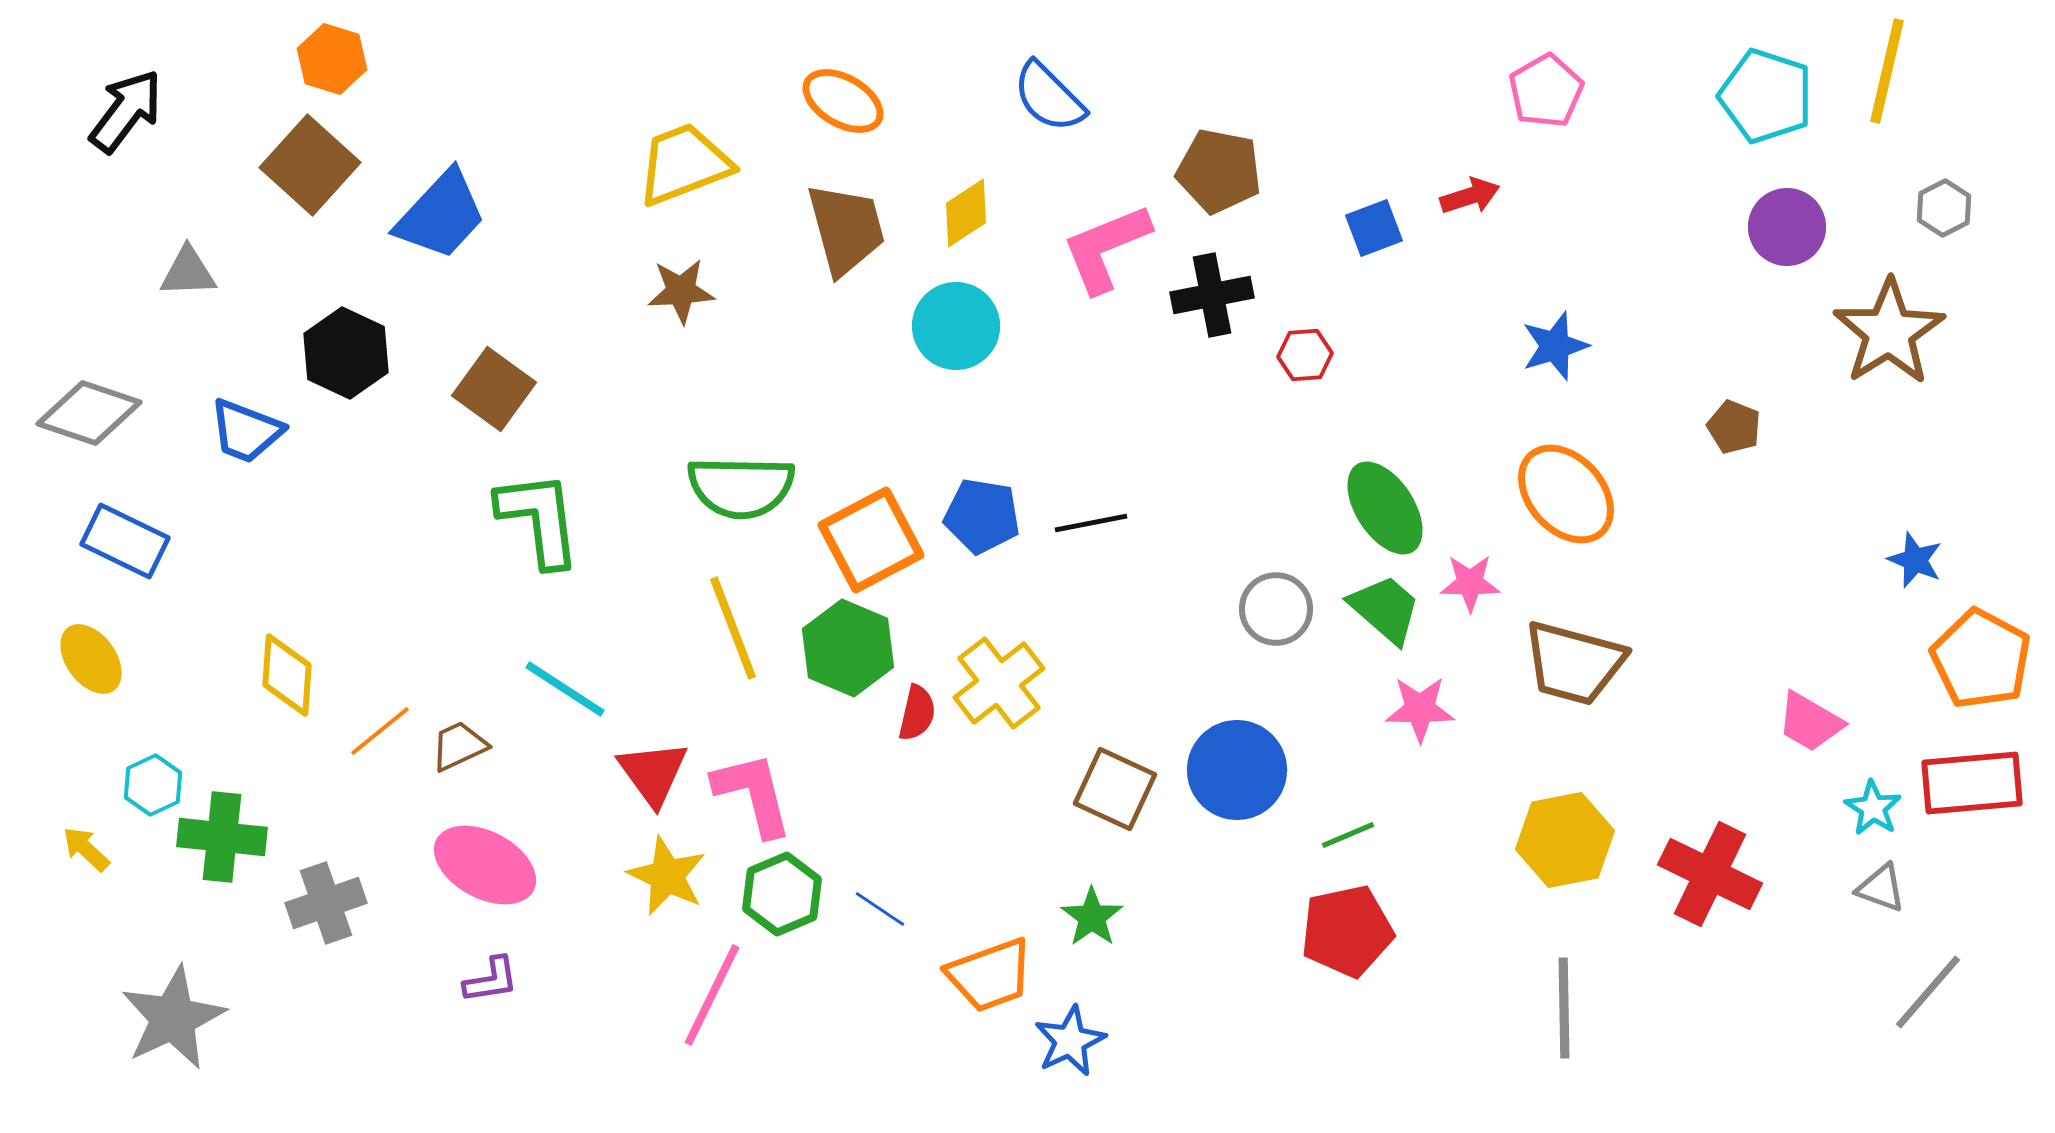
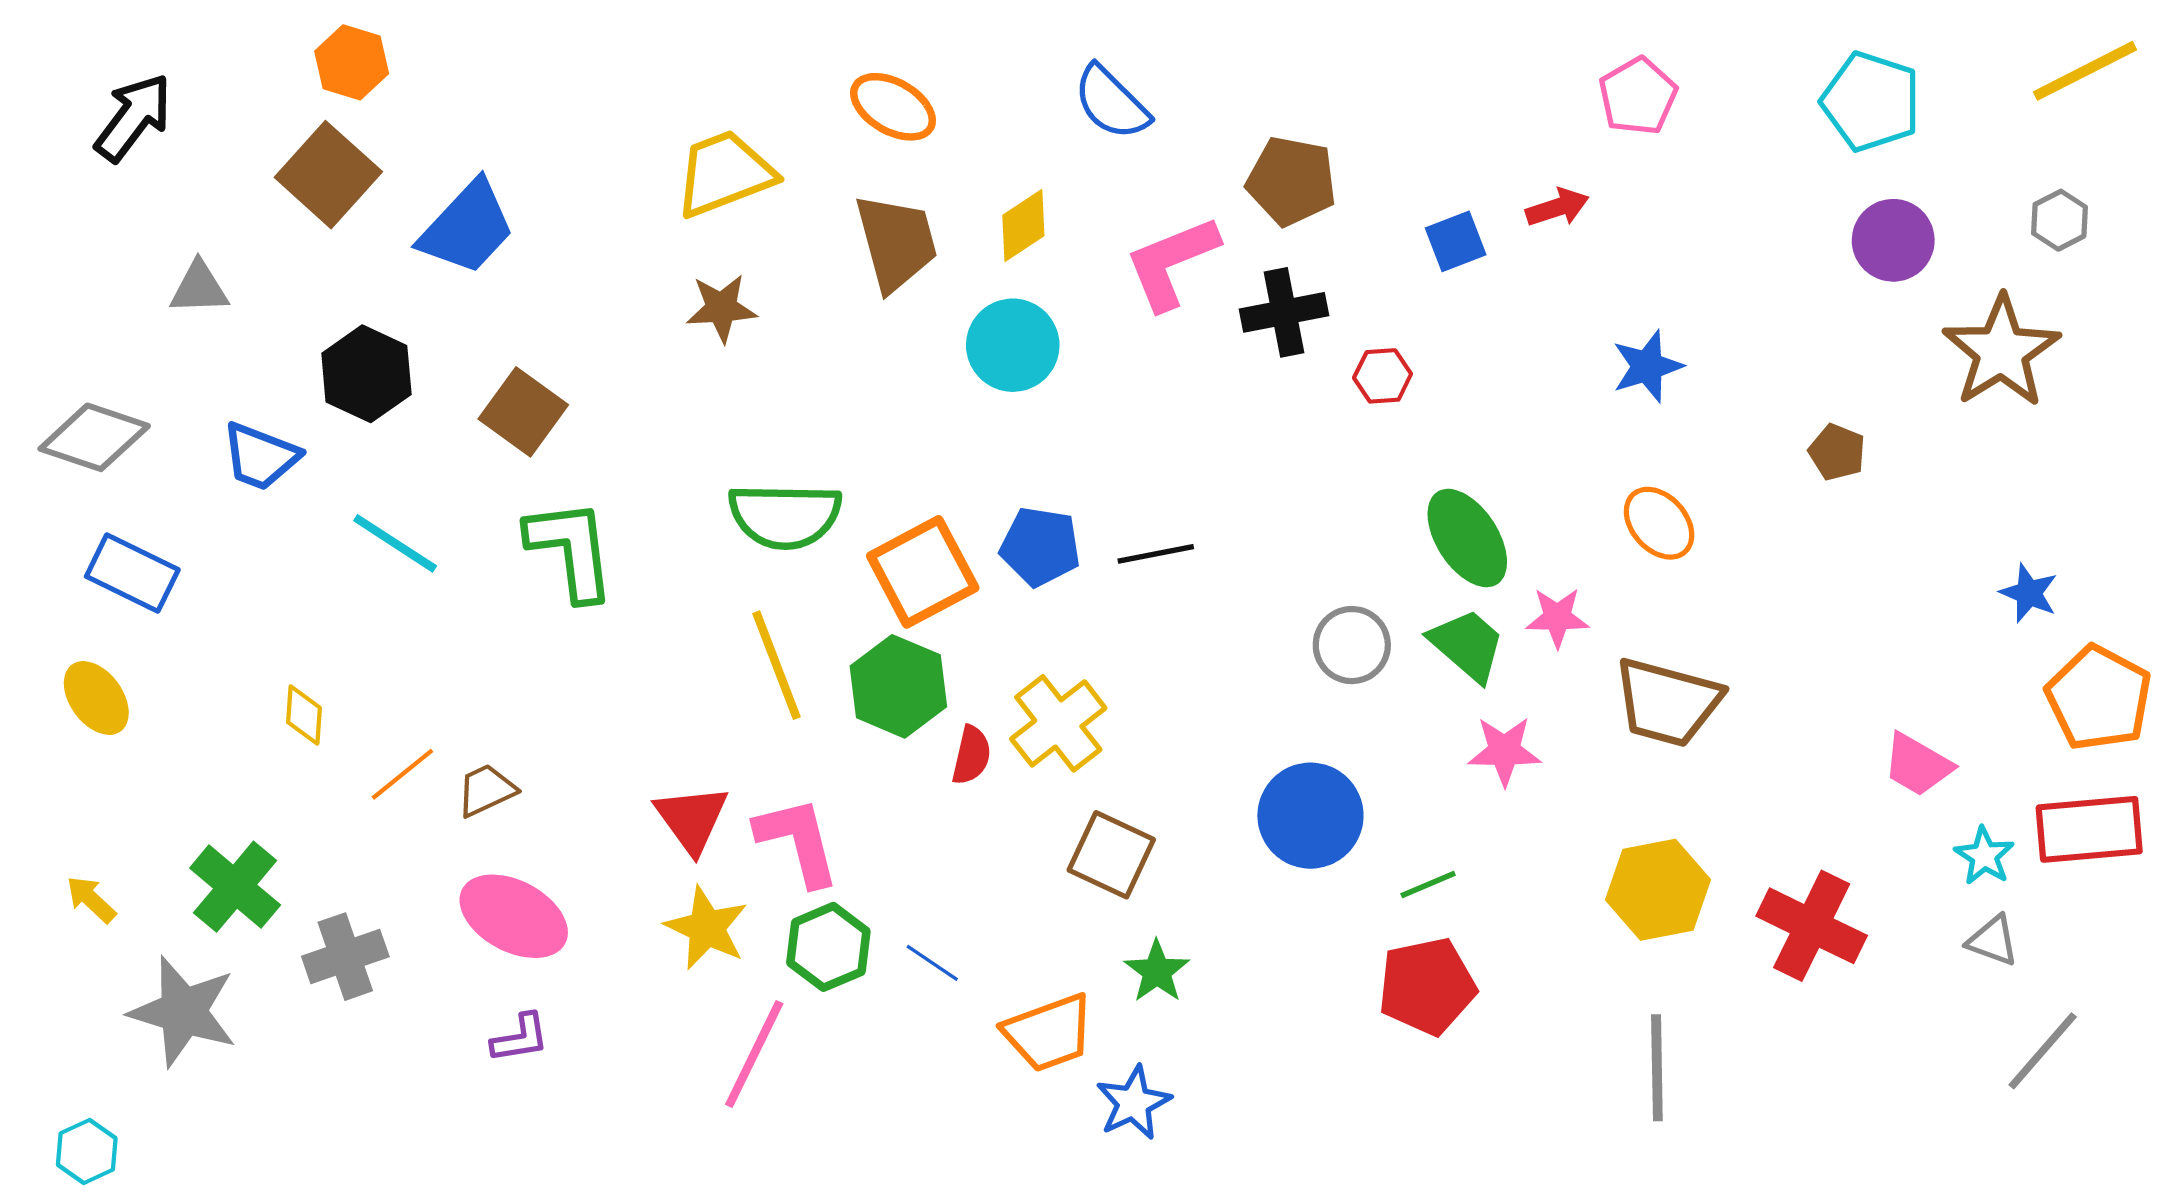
yellow line: (1887, 71) -> (2085, 71), moved, turned 50
orange ellipse: (1566, 494) -> (1659, 523), size x0.7
yellow diamond: (287, 675) -> (304, 715), size x0.7
cyan line: (565, 689) -> (395, 543), moved
cyan hexagon: (153, 785) -> (87, 1151), moved
brown square: (1115, 789) -> (1111, 855), moved
green cross: (222, 837) -> (235, 887), turned 34
gray star: (173, 1018) -> (183, 1012), moved, turned -30

